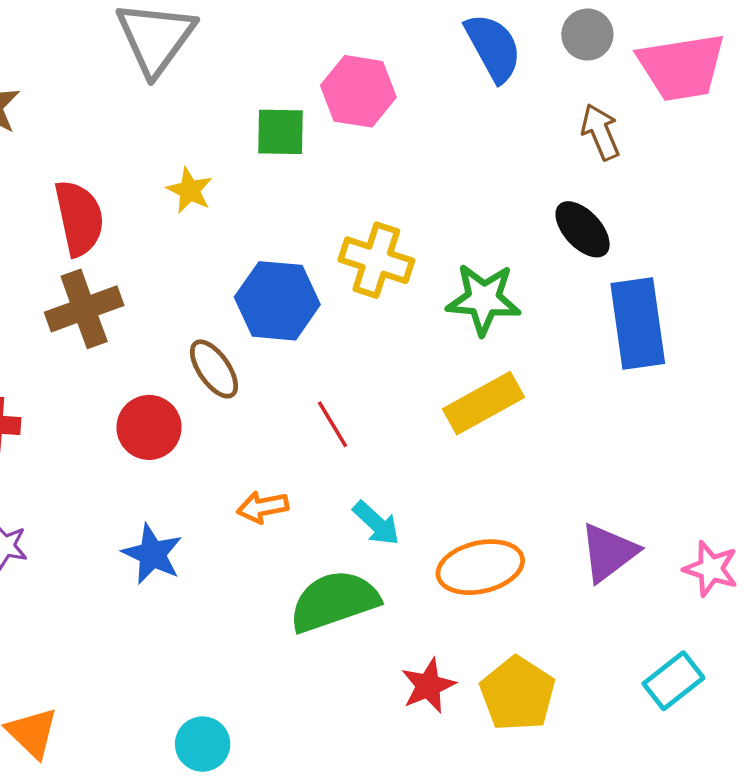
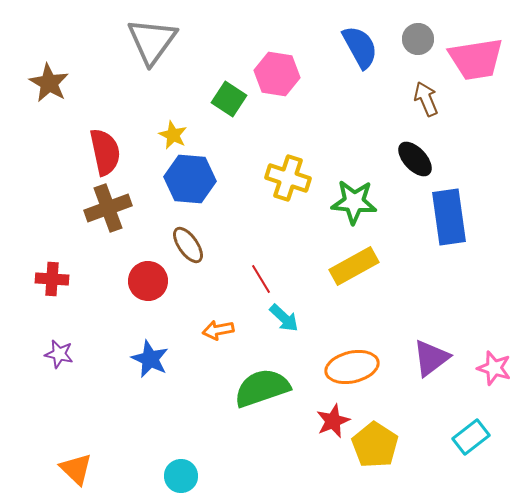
green square: (281, 132) -> (229, 99), turned 32
blue hexagon: (277, 301) -> (190, 179), moved
cyan arrow: (376, 523) -> (284, 318), moved
red star: (428, 686) -> (333, 421), moved

